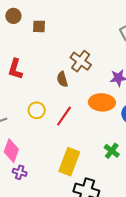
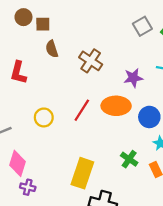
brown circle: (13, 16) -> (23, 17), moved
brown semicircle: (62, 79) -> (52, 49), moved
red line: (64, 116) -> (82, 110), moved

